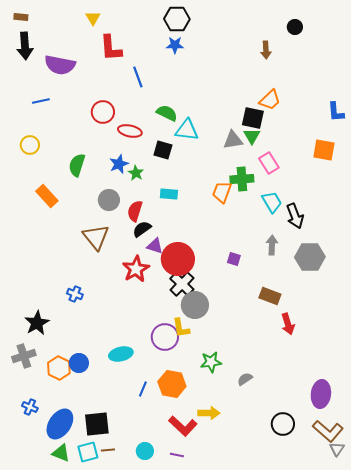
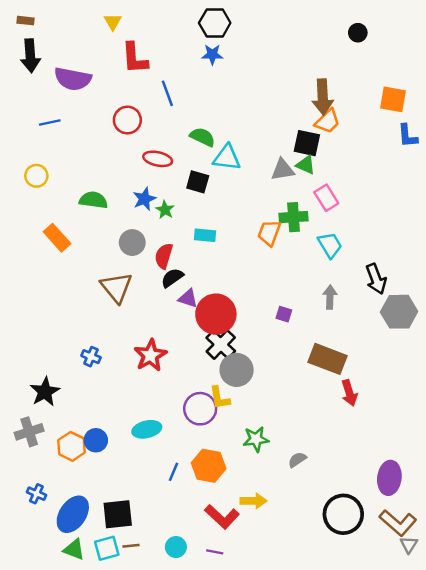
brown arrow: (266, 50) -> (323, 97), moved, size x1.6
red circle: (103, 112) -> (127, 120), moved
green triangle: (252, 136) -> (306, 165), turned -36
orange square: (324, 150) -> (393, 99), moved
green semicircle: (77, 165) -> (93, 200), turned 80
black arrow: (295, 216) -> (376, 279), moved
gray hexagon: (310, 257) -> (399, 312), moved
red star: (136, 269) -> (150, 355), moved
brown rectangle: (270, 296) -> (328, 359), size x1.4
black circle: (283, 424) -> (343, 514), size x1.4

